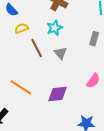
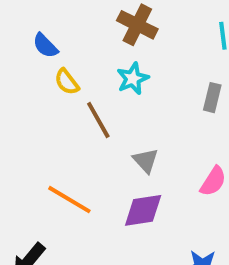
yellow semicircle: (22, 28) -> (67, 82), turned -104
gray triangle: (60, 53) -> (146, 161), moved

